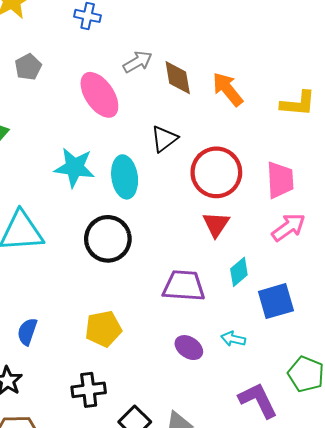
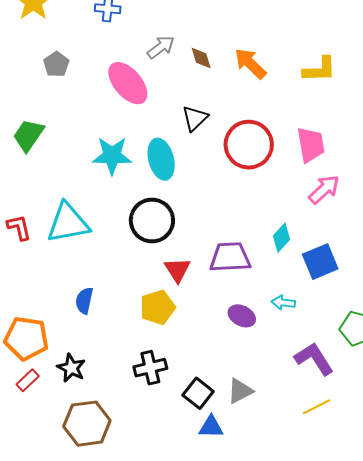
brown diamond: (178, 78) -> (201, 58), size x0.7
red triangle: (216, 224) -> (177, 270), moved
blue semicircle: (27, 332) -> (84, 301), moved

